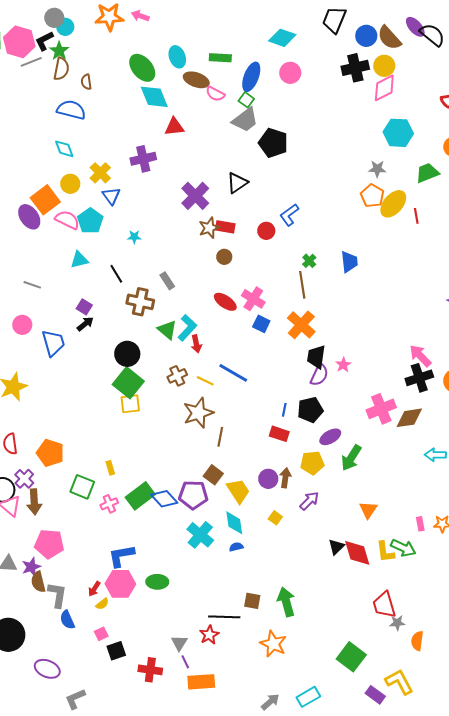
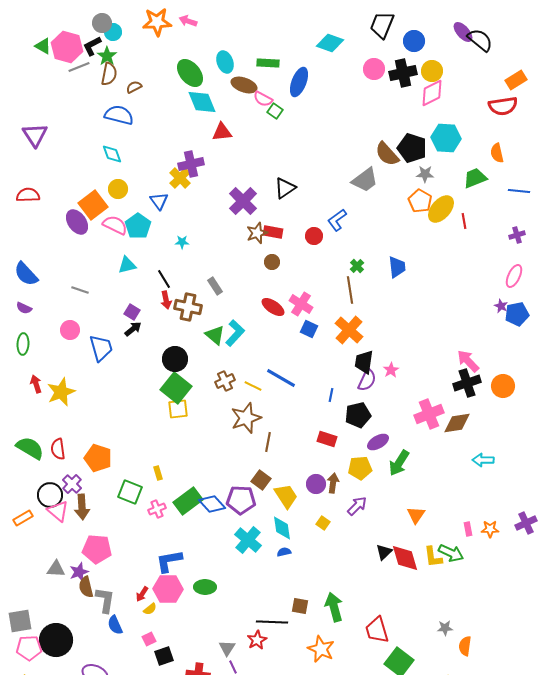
brown semicircle: (389, 38) -> (387, 154), moved
pink circle: (290, 73) -> (374, 69), moved
brown semicircle: (86, 82) -> (134, 87), turned 70
green square: (246, 100) -> (275, 111), moved
gray trapezoid: (245, 120) -> (365, 180), moved
black pentagon: (273, 143) -> (412, 148), moved
yellow cross: (100, 173) -> (180, 178), moved
red arrow: (196, 344) -> (166, 300), moved
blue line: (284, 410) -> (331, 395), moved
red trapezoid: (384, 605) -> (377, 630), moved

